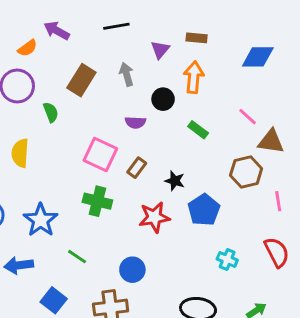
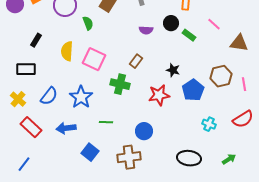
black circle: (163, 99) -> (171, 23), moved
pink line: (248, 117) -> (214, 24), moved
pink square: (100, 155) -> (94, 59), moved
brown rectangle: (137, 168) -> (136, 61), moved
brown hexagon: (246, 172) -> (221, 76), moved
red semicircle: (277, 252) -> (243, 119), turned 85
green line: (77, 257) -> (106, 122), turned -32

